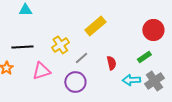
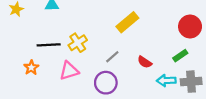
yellow cross: (60, 45) -> (78, 43), moved
red semicircle: (111, 63) -> (145, 62), turned 136
gray cross: (154, 81) -> (191, 82), turned 30

